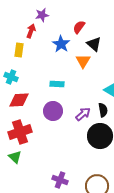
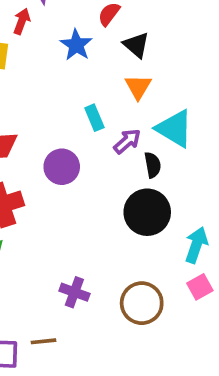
orange triangle: (83, 61) -> (138, 87), moved
cyan rectangle: (57, 84) -> (94, 118), moved, turned 64
purple arrow: (83, 114) -> (127, 141), moved

